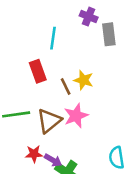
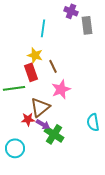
red rectangle: (38, 71) -> (31, 72), moved
yellow star: (84, 80) -> (35, 55), moved
brown triangle: (49, 121) -> (40, 107), moved

